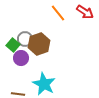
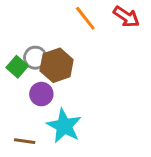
purple circle: (21, 58) -> (41, 94), moved

